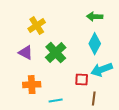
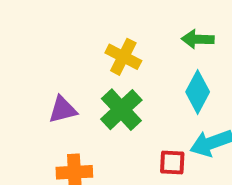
yellow cross: (37, 26) -> (123, 57), moved, turned -30
purple triangle: (26, 53) -> (63, 110), turned -42

